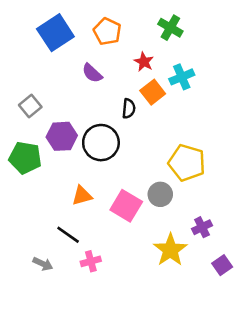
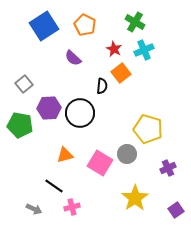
cyan cross: (182, 77) -> (144, 50), moved
purple cross: (202, 227) -> (168, 168), moved

